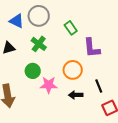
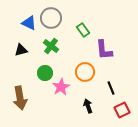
pink star: (49, 85) -> (61, 87), turned -30
black arrow: (76, 95) -> (88, 106), moved, turned 72

